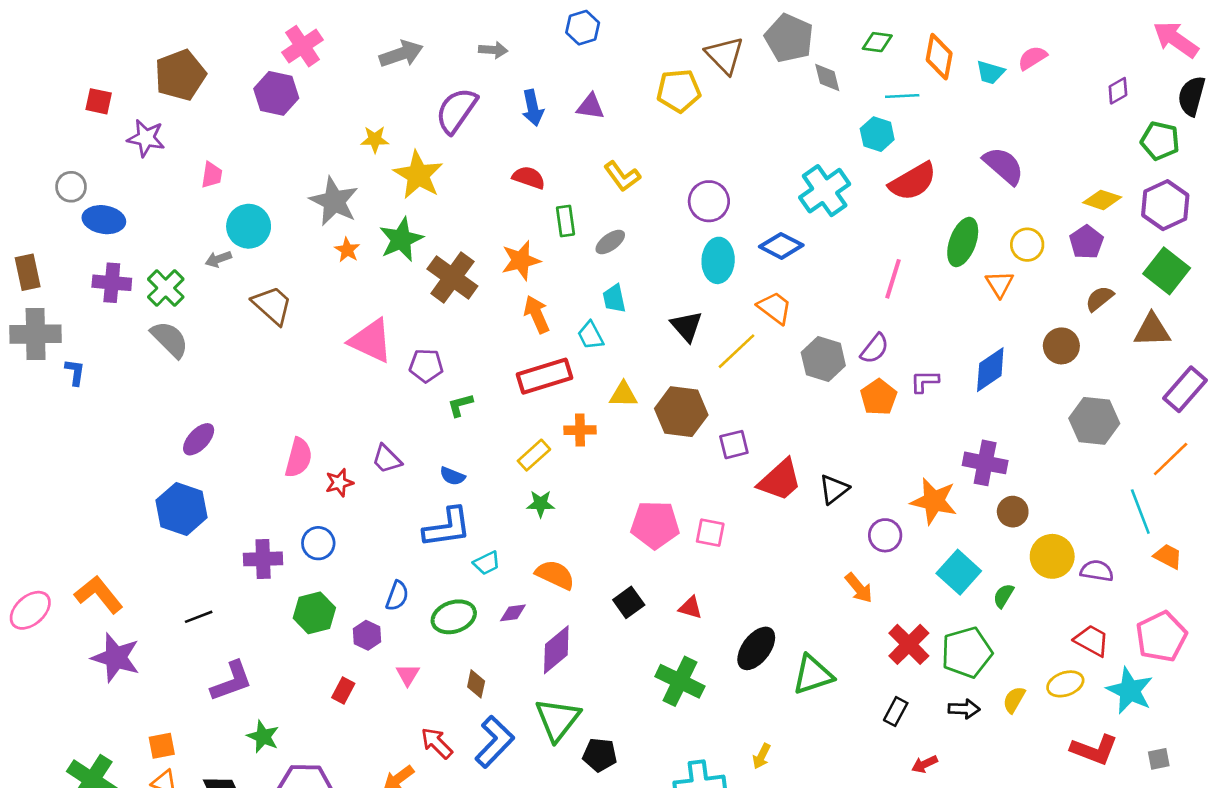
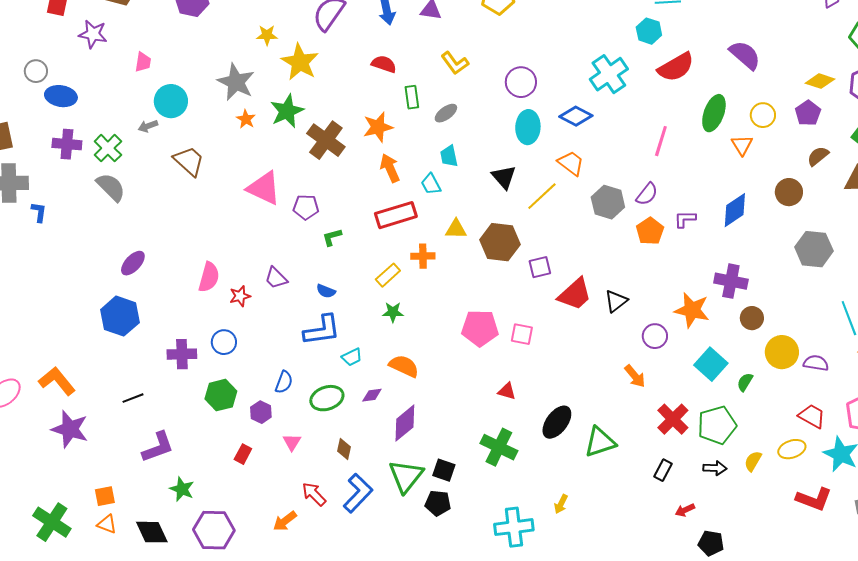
black square: (629, 602) -> (444, 470), moved, turned -35

